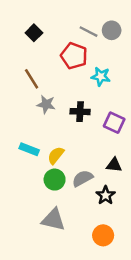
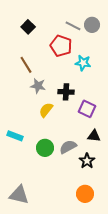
purple square: (114, 123) -> (87, 109), moved
cyan rectangle: (29, 149) -> (15, 136), moved
yellow semicircle: (56, 155) -> (46, 110), moved
gray triangle: (53, 220) -> (19, 195), moved

